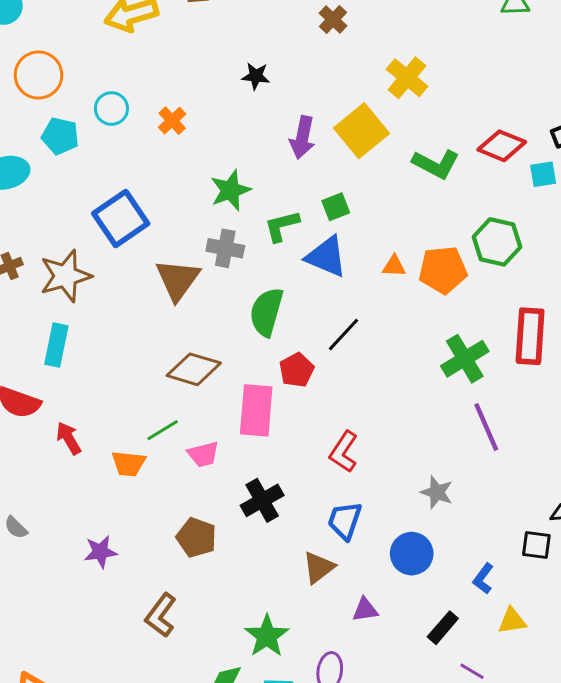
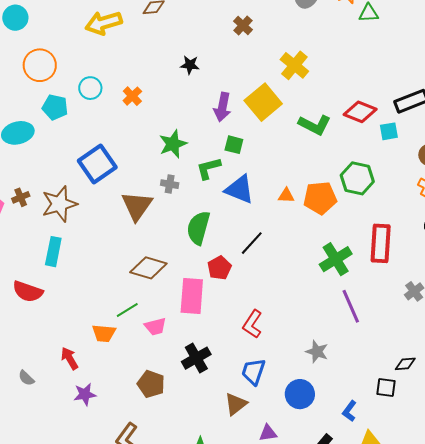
green square: (336, 207) -> (234, 145), moved, turned 36
gray cross: (225, 248) -> (170, 184), size x0.7
red arrow: (69, 438) -> (70, 358), moved

